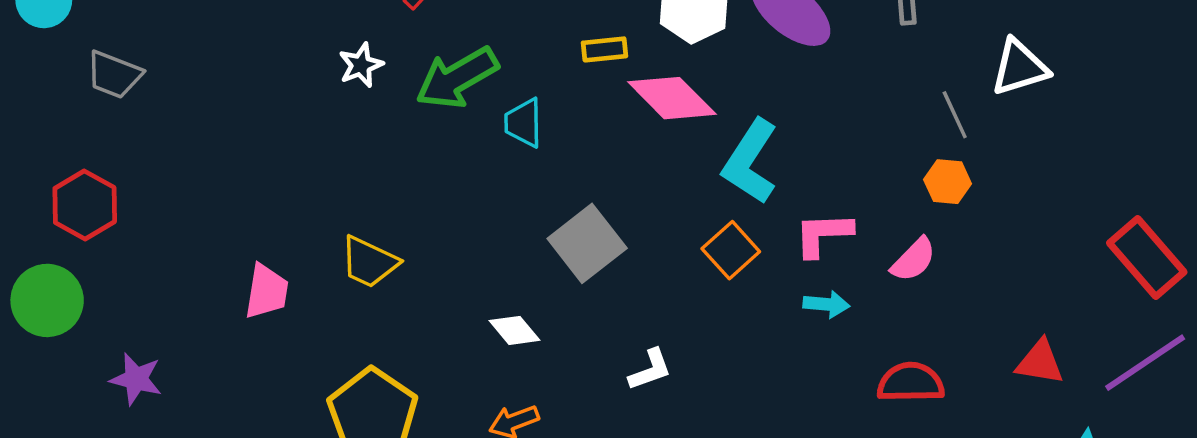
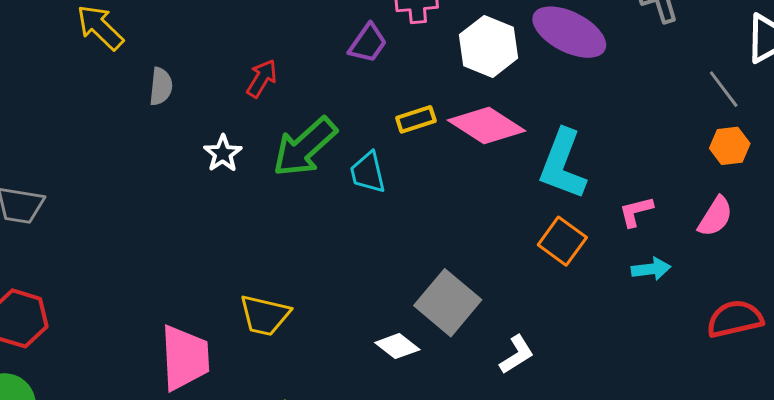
yellow rectangle: (604, 49) -> (416, 119), moved
pink L-shape: (823, 234) -> (636, 212), size x0.7
gray square: (587, 243) -> (448, 303), moved
pink trapezoid: (267, 291) -> (185, 358), size x1.4

